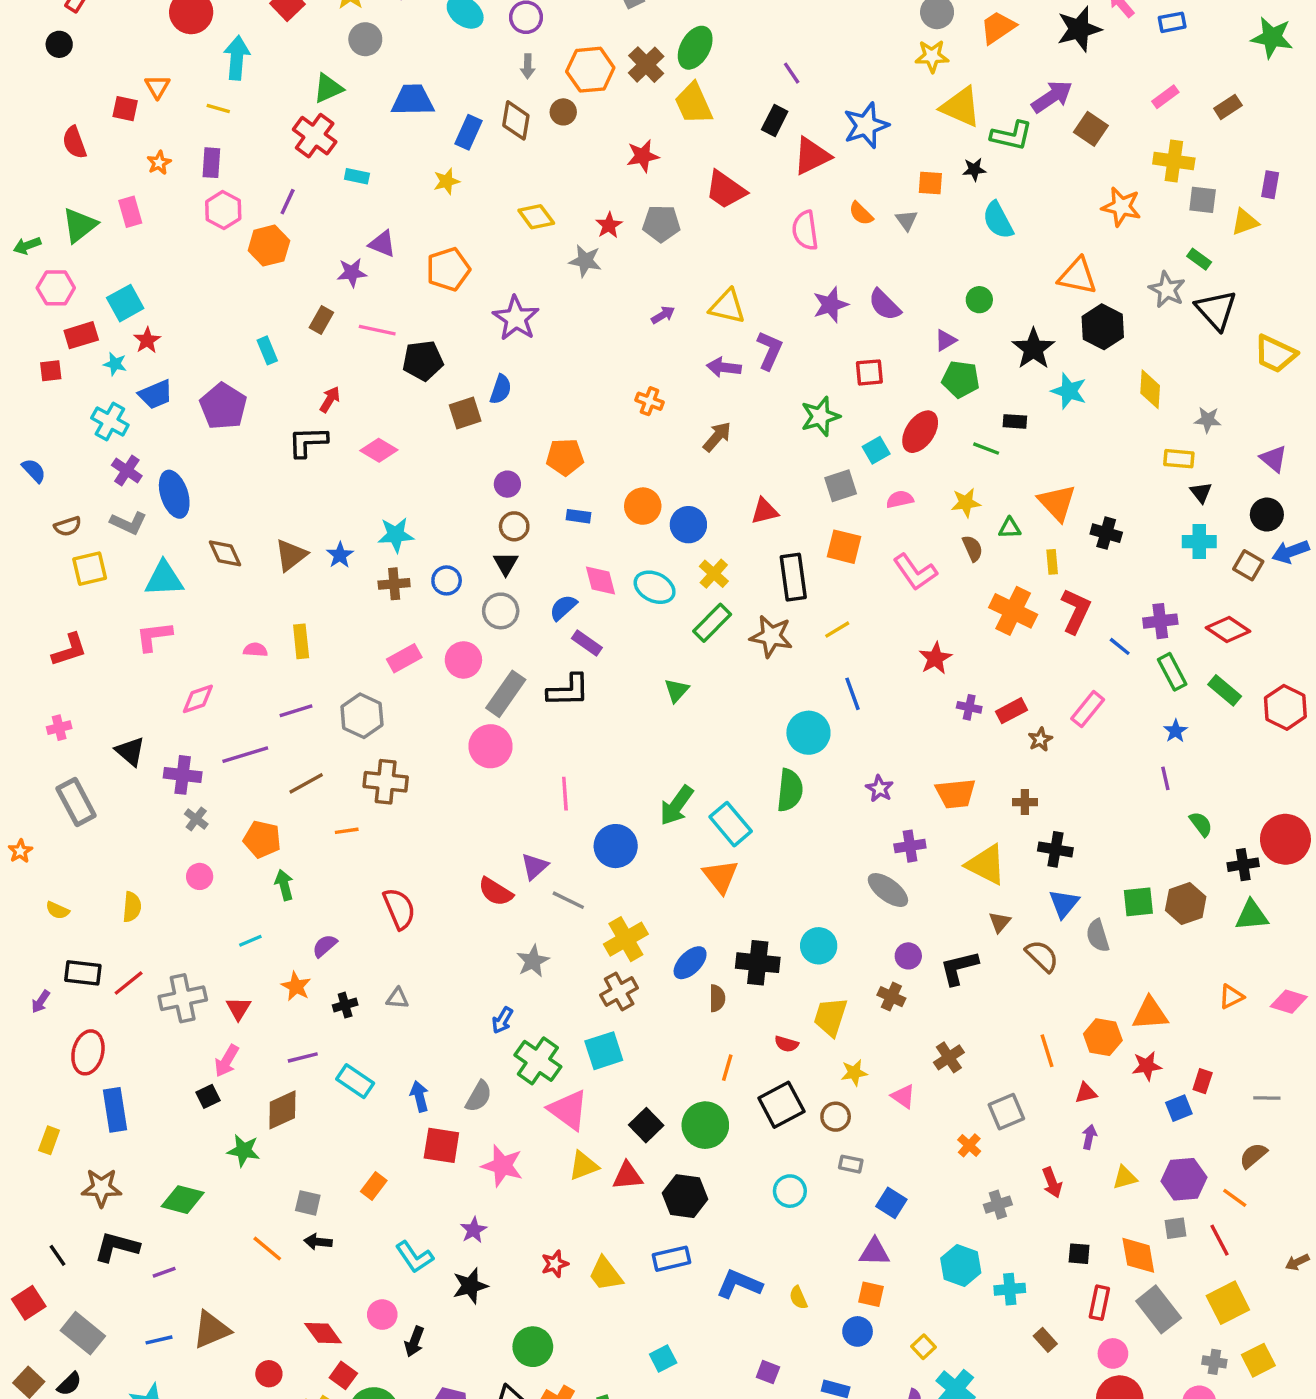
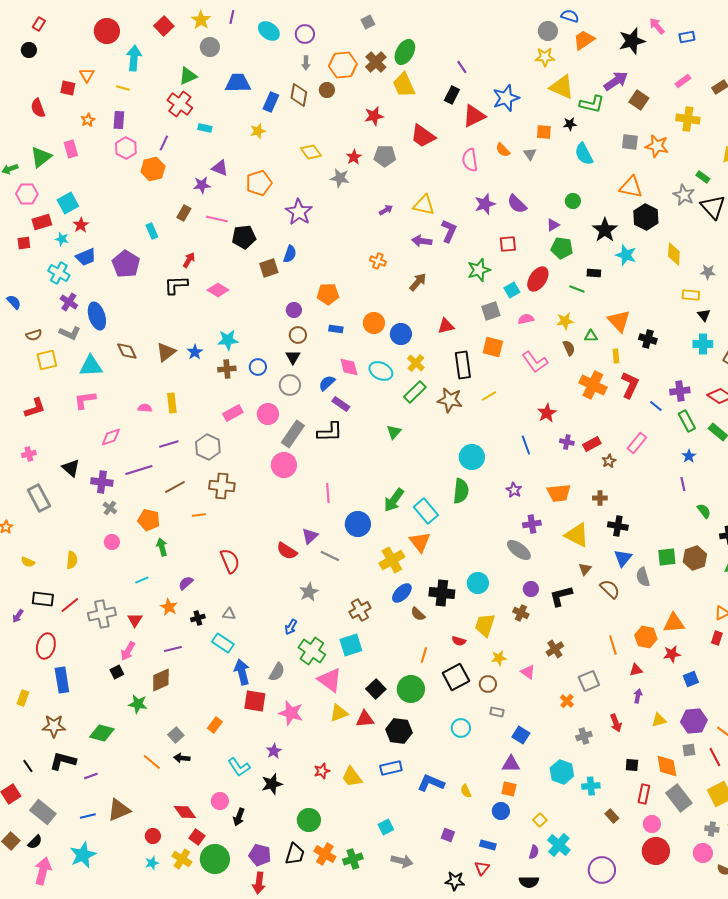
gray square: (1203, 200) -> (630, 142), moved
blue line: (852, 694) -> (526, 445), moved
yellow cross: (626, 939) -> (392, 560), moved
brown semicircle: (717, 998) -> (418, 614), turned 133
cyan rectangle: (355, 1081) -> (223, 643), moved
red rectangle: (1203, 1081) -> (717, 638), moved
blue arrow: (419, 1096) -> (242, 672), size x1.4
gray square: (308, 1203) -> (176, 735), turned 35

